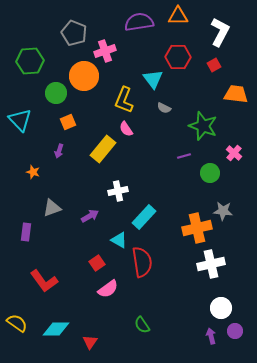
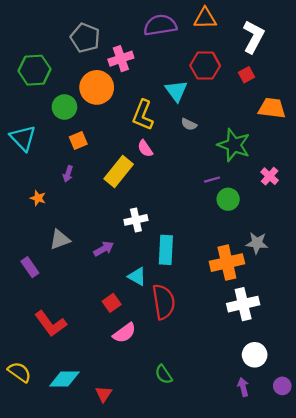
green circle: (210, 173) -> (228, 199), moved
cyan rectangle: (144, 217) -> (166, 250), turned -40
purple rectangle: (26, 232) -> (30, 267), turned -42
purple circle: (235, 331) -> (282, 386), moved

